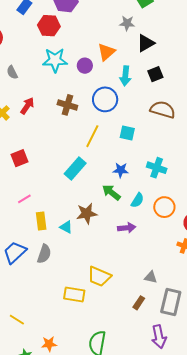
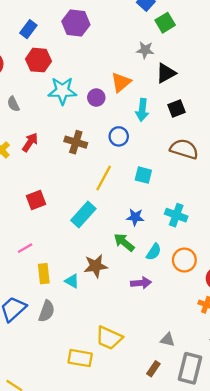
red hexagon: (49, 26) -> (39, 60), moved
blue circle: (105, 99) -> (119, 136), size x0.7
red square: (19, 158) -> (36, 200), moved

